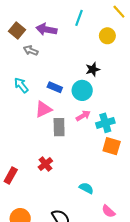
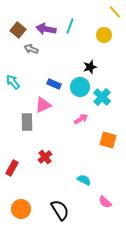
cyan line: (79, 18) -> (70, 26), moved
cyan arrow: (21, 85) -> (13, 82), moved
pink arrow: (83, 116) -> (81, 119), moved
cyan cross: (105, 123) -> (102, 97), moved, turned -30
gray rectangle: (59, 127) -> (27, 122), moved

